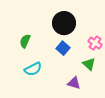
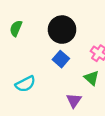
green semicircle: (25, 41) -> (16, 28), moved
purple triangle: (74, 83) -> (74, 100), turned 48

